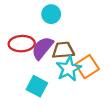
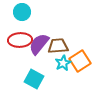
cyan circle: (51, 14) -> (22, 12), moved
cyan star: (69, 69) -> (63, 63), size x0.7

